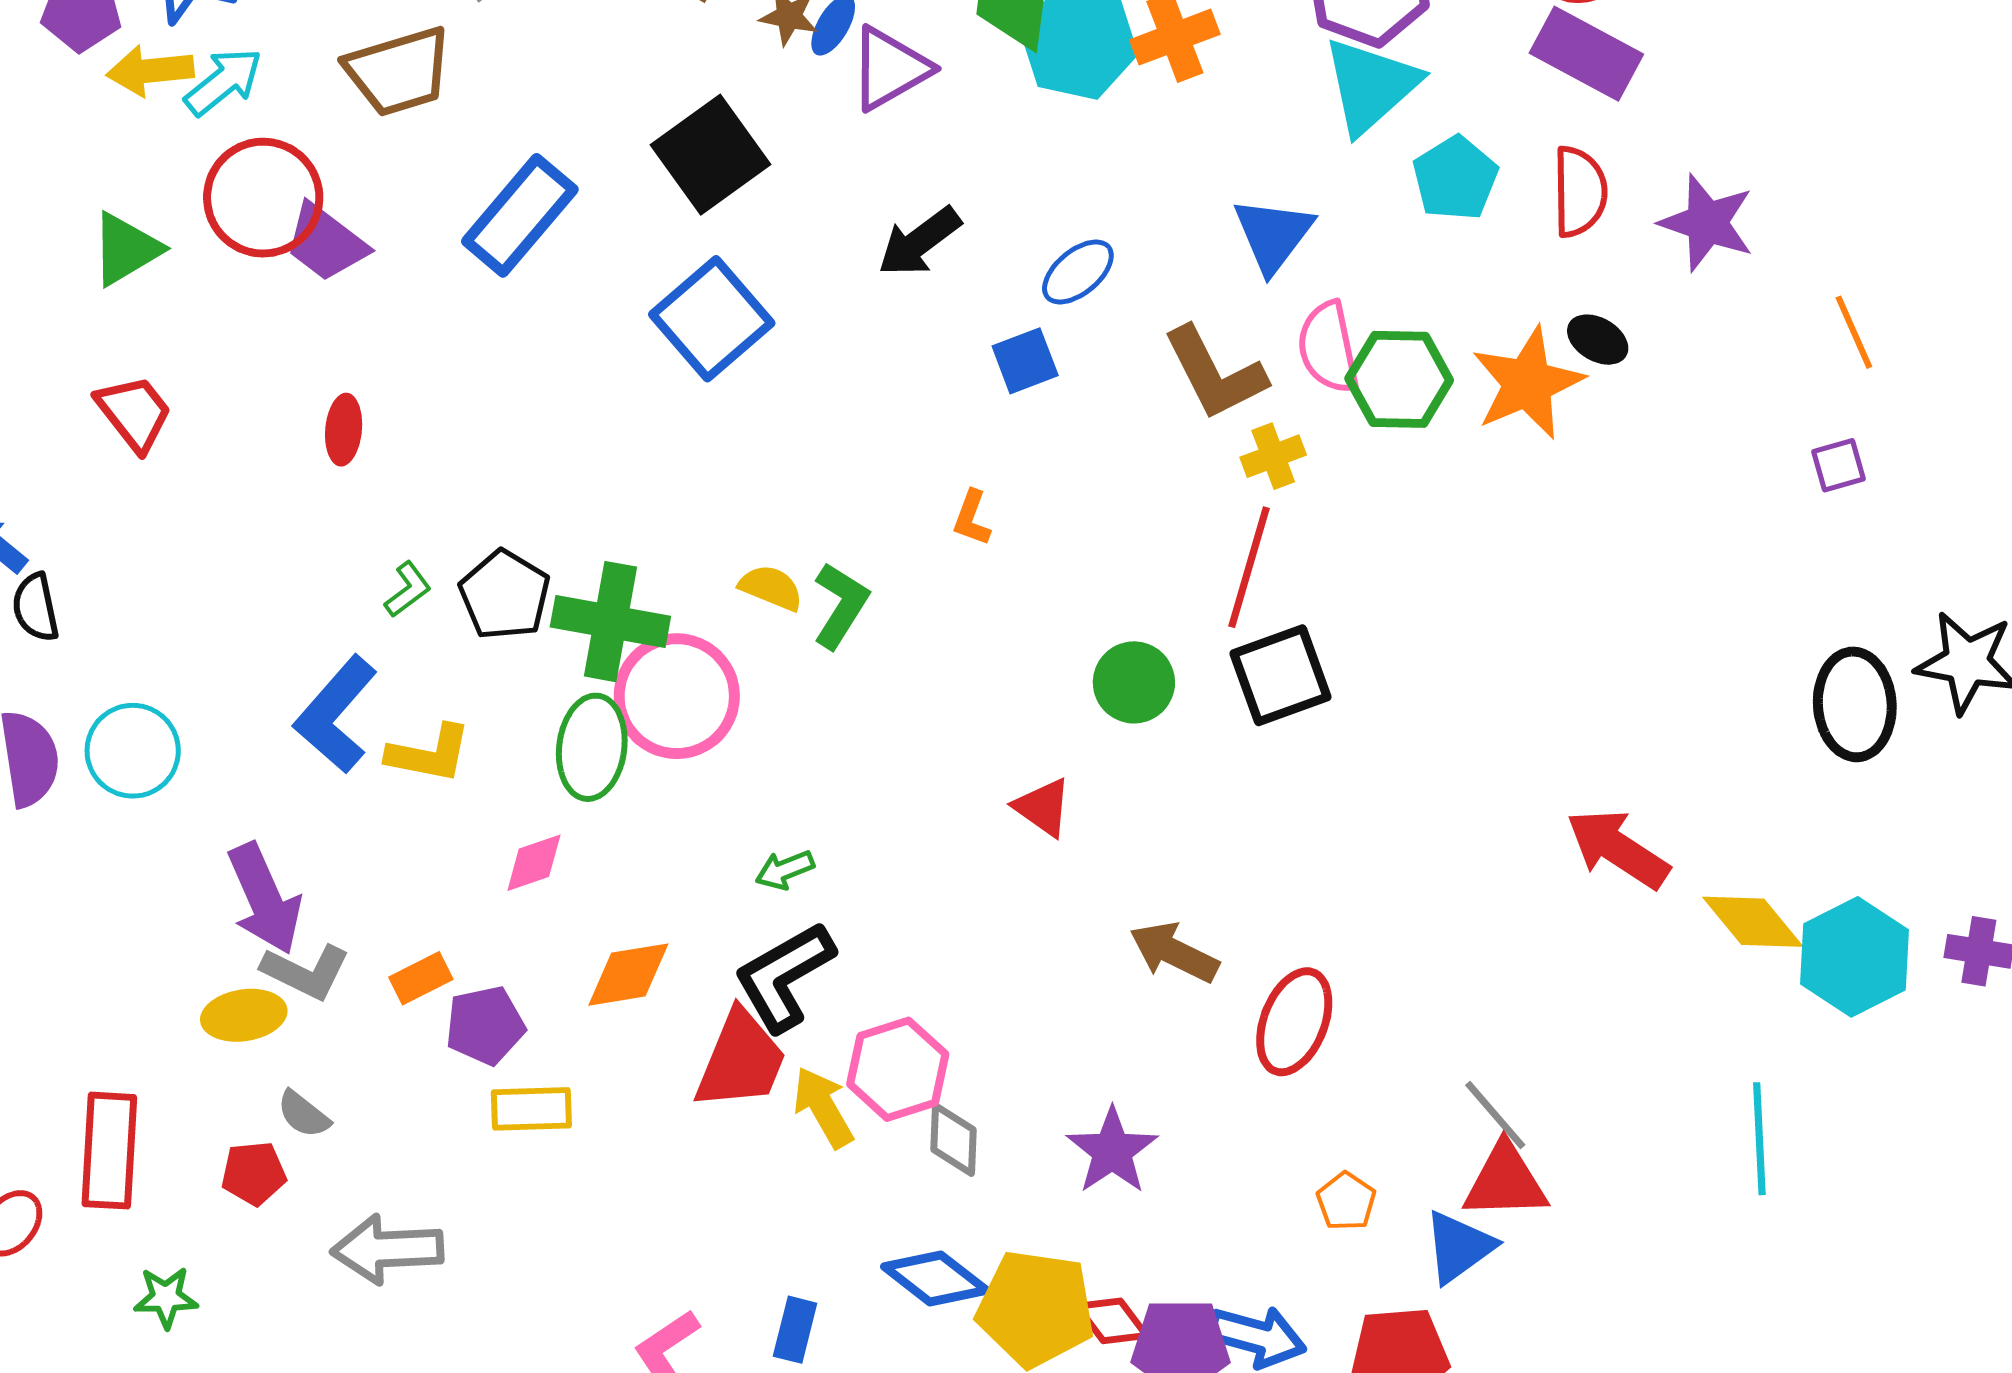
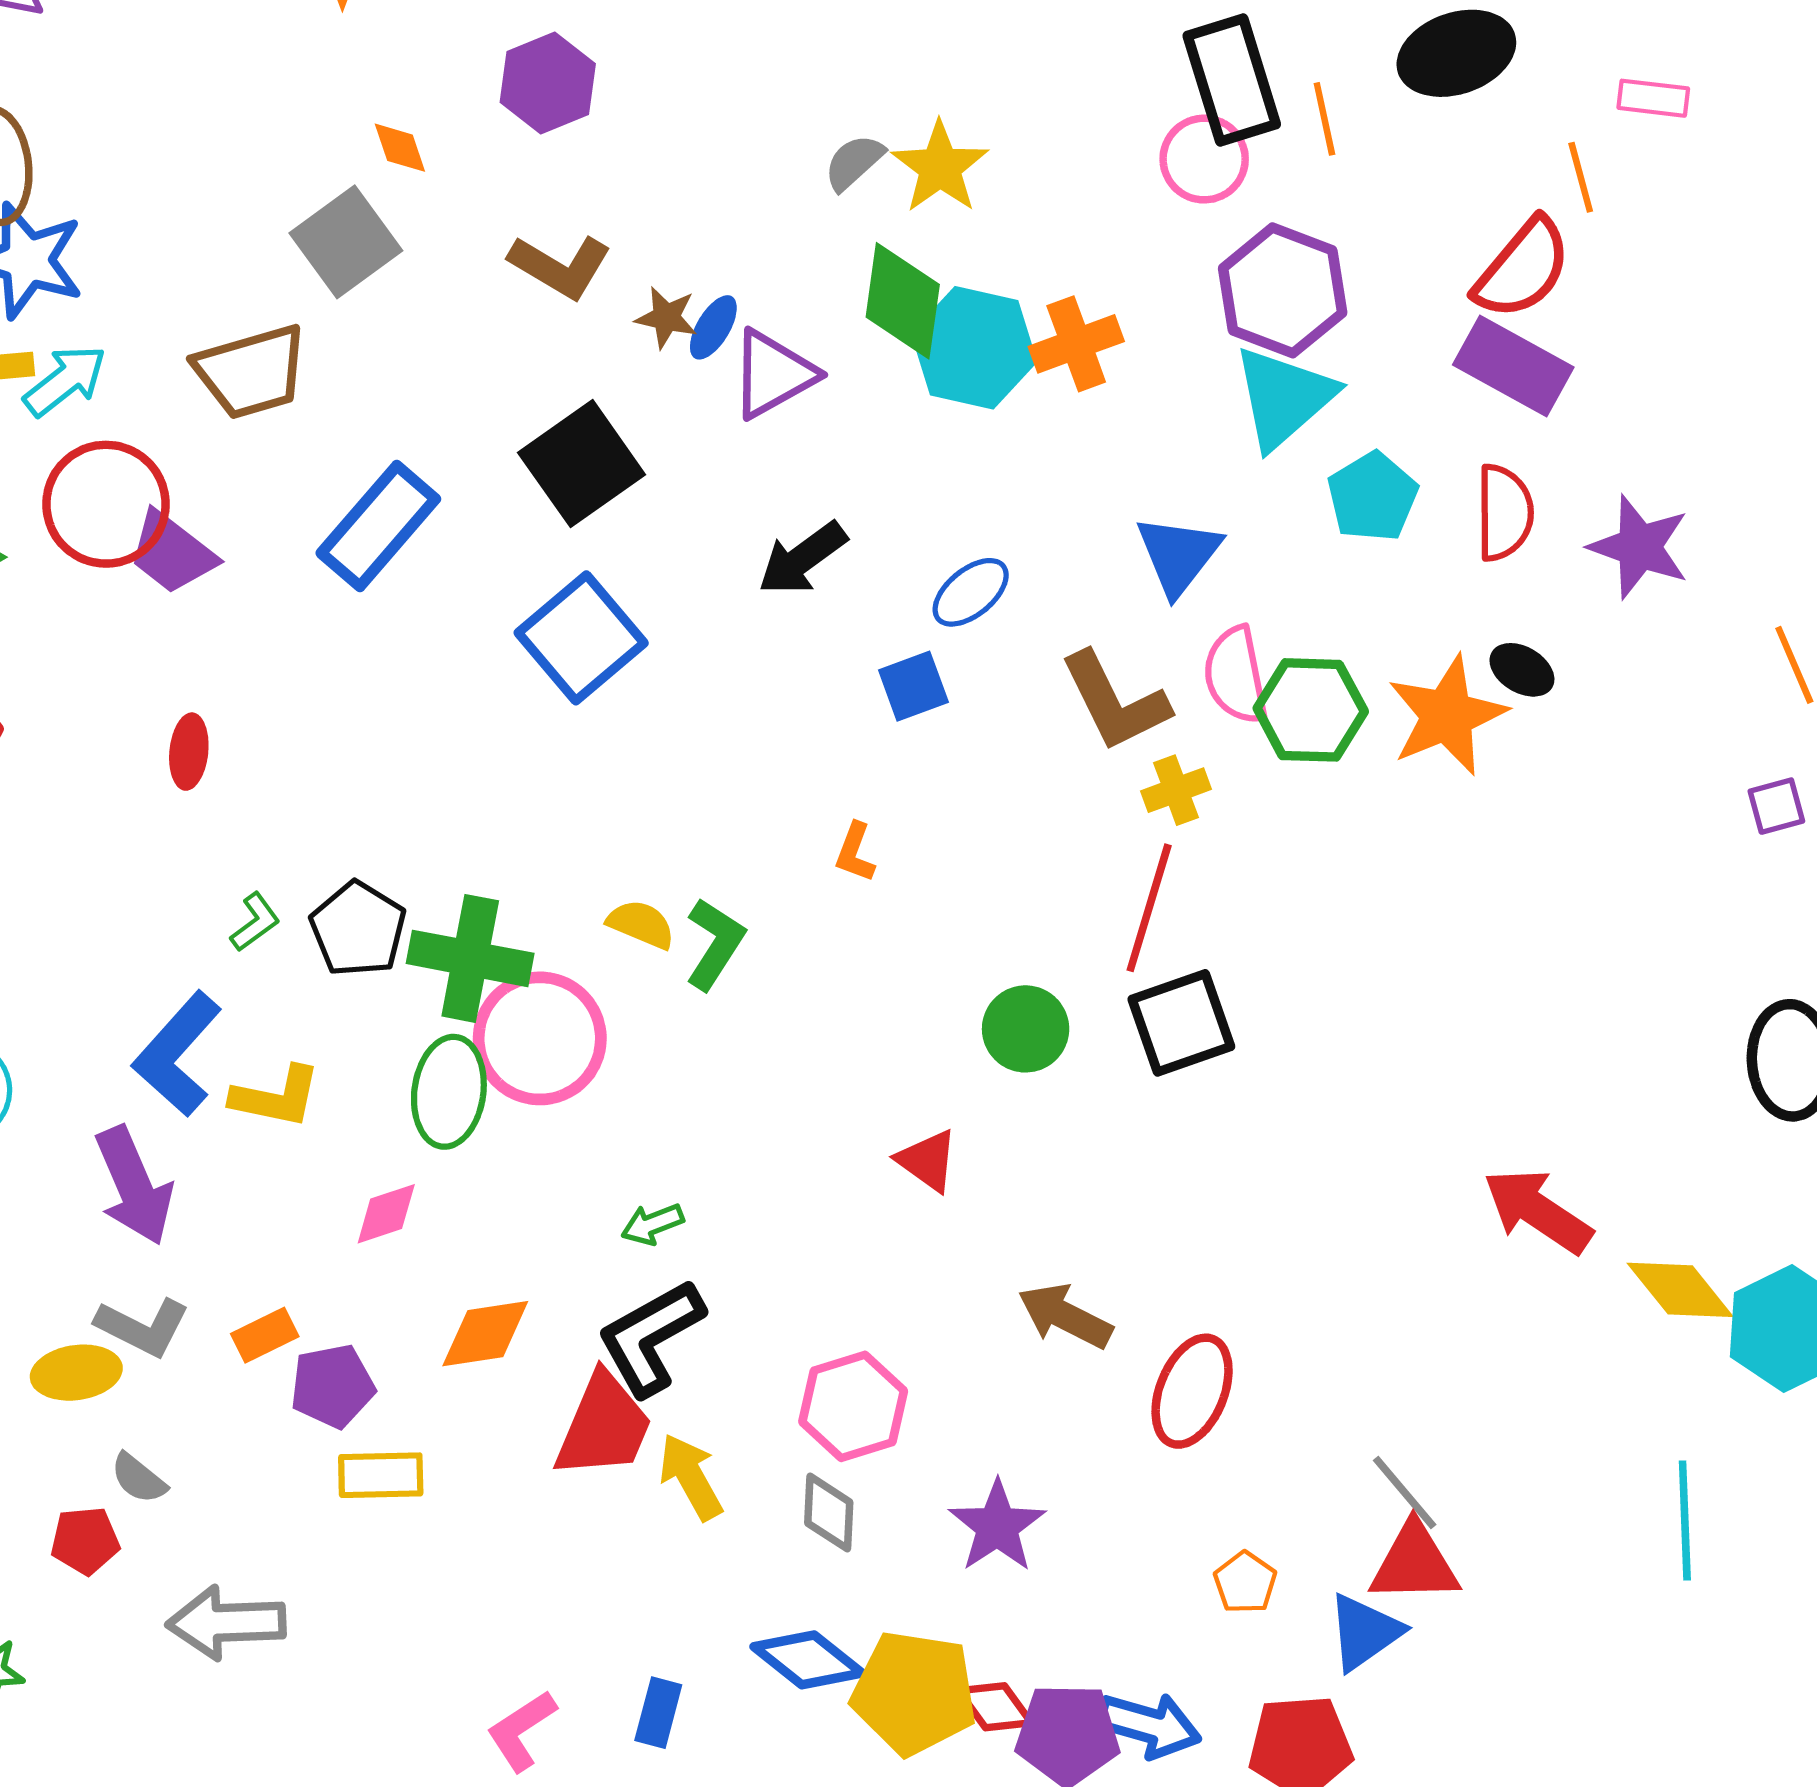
purple arrow: (264, 899) -> (134, 1186), moved
pink hexagon: (898, 1069) -> (853, 1406), moved

